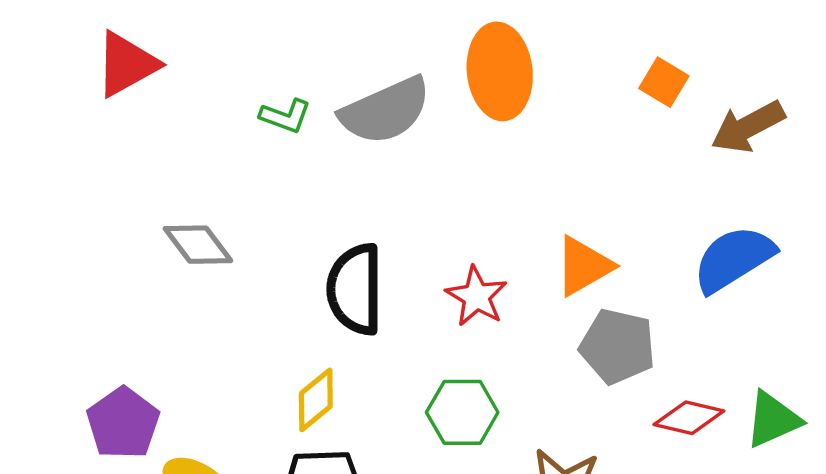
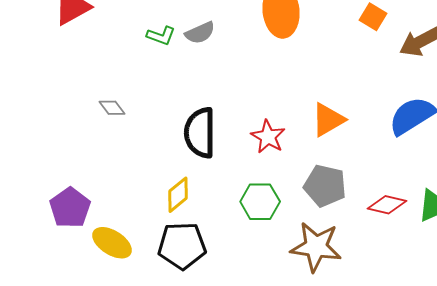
gray semicircle: (385, 111) -> (200, 33), moved, size x0.6
gray diamond: (198, 245) -> (112, 108), size x0.7
gray pentagon: (618, 346) -> (325, 186), moved

